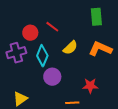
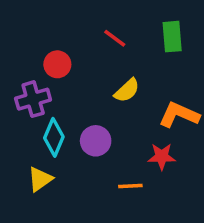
red line: (52, 27) -> (115, 38), moved
orange L-shape: (100, 49) -> (179, 115), moved
cyan diamond: (42, 56) -> (54, 137), moved

